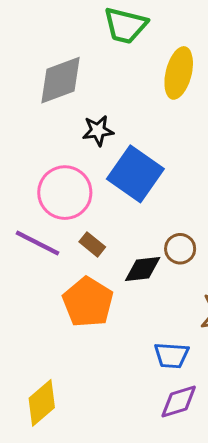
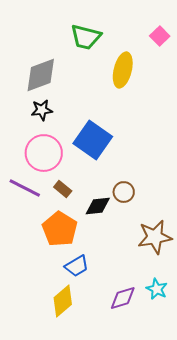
black star: (98, 131) -> (42, 110), moved
blue trapezoid: (171, 355) -> (77, 266), moved, turned -35
yellow diamond: (42, 403) -> (63, 301), moved

